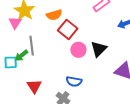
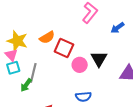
gray line: (32, 46) -> (33, 73), turned 36
cyan square: (11, 62) -> (13, 68), moved

